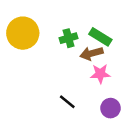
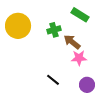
green rectangle: (100, 37) -> (80, 15), moved
brown arrow: (91, 53) -> (72, 42), turned 54

